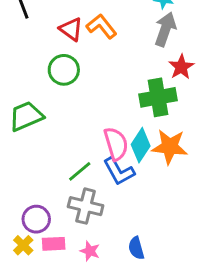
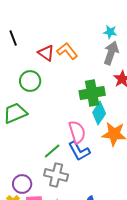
green circle: (64, 70) -> (30, 81), moved
green cross: (158, 97) -> (92, 93), moved
cyan diamond: (141, 145) -> (99, 113), moved

